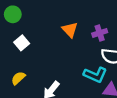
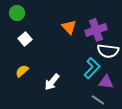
purple cross: (100, 33) -> (96, 30), size x1.5
cyan L-shape: (95, 75) -> (92, 68), turned -70

